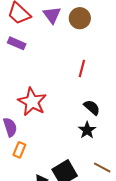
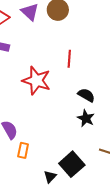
red star: (32, 102) -> (36, 81), moved

